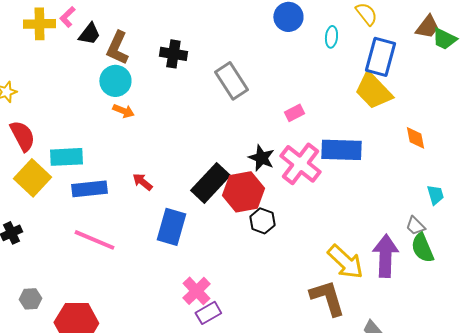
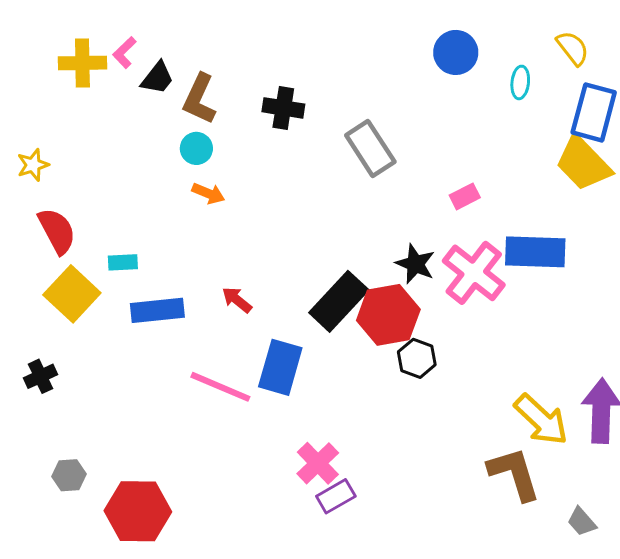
cyan circle: (115, 81) -> (196, 148), size x0.7
cyan rectangle: (66, 157) -> (123, 262), size x0.6
pink line: (94, 240) -> (220, 387), moved

